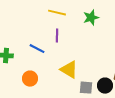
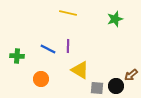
green star: (91, 18) -> (115, 19), moved
purple line: (57, 36) -> (68, 46), moved

